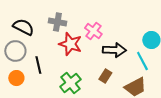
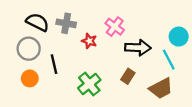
gray cross: (57, 22) -> (66, 23), moved
red star: (70, 44) -> (89, 41), size x0.6

